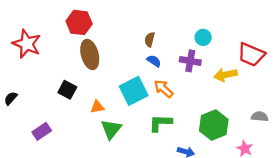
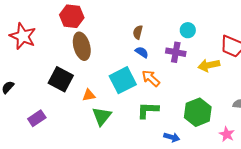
black square: (67, 90) -> (61, 79), size x1.4

